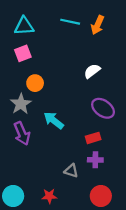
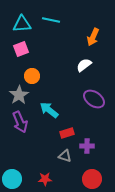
cyan line: (70, 22) -> (51, 20), moved
orange arrow: (98, 25) -> (93, 37), moved
red rectangle: (93, 138) -> (67, 133), moved

